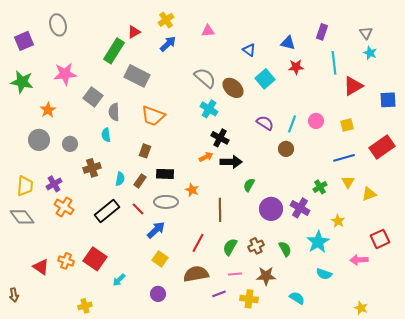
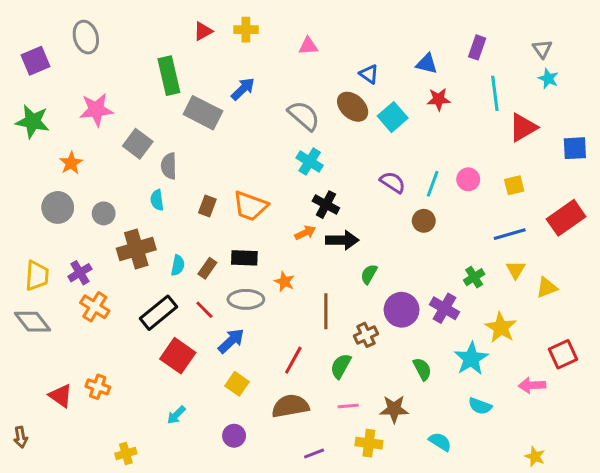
yellow cross: (166, 20) -> (246, 30), turned 35
red triangle: (134, 32) -> (203, 31), moved
blue arrow: (168, 44) -> (243, 89), moved
green rectangle: (114, 51) -> (169, 76), turned -45
brown ellipse: (233, 88) -> (353, 107), moved
orange trapezoid: (153, 116) -> (250, 206), moved
brown rectangle: (145, 151) -> (207, 206), moved
brown cross: (92, 168) -> (136, 249), size x1.4
yellow star: (338, 221) -> (501, 328), size x1.5
brown cross: (256, 246) -> (366, 335), moved
red square: (95, 259) -> (178, 356), moved
purple line: (219, 294) -> (314, 453), moved

